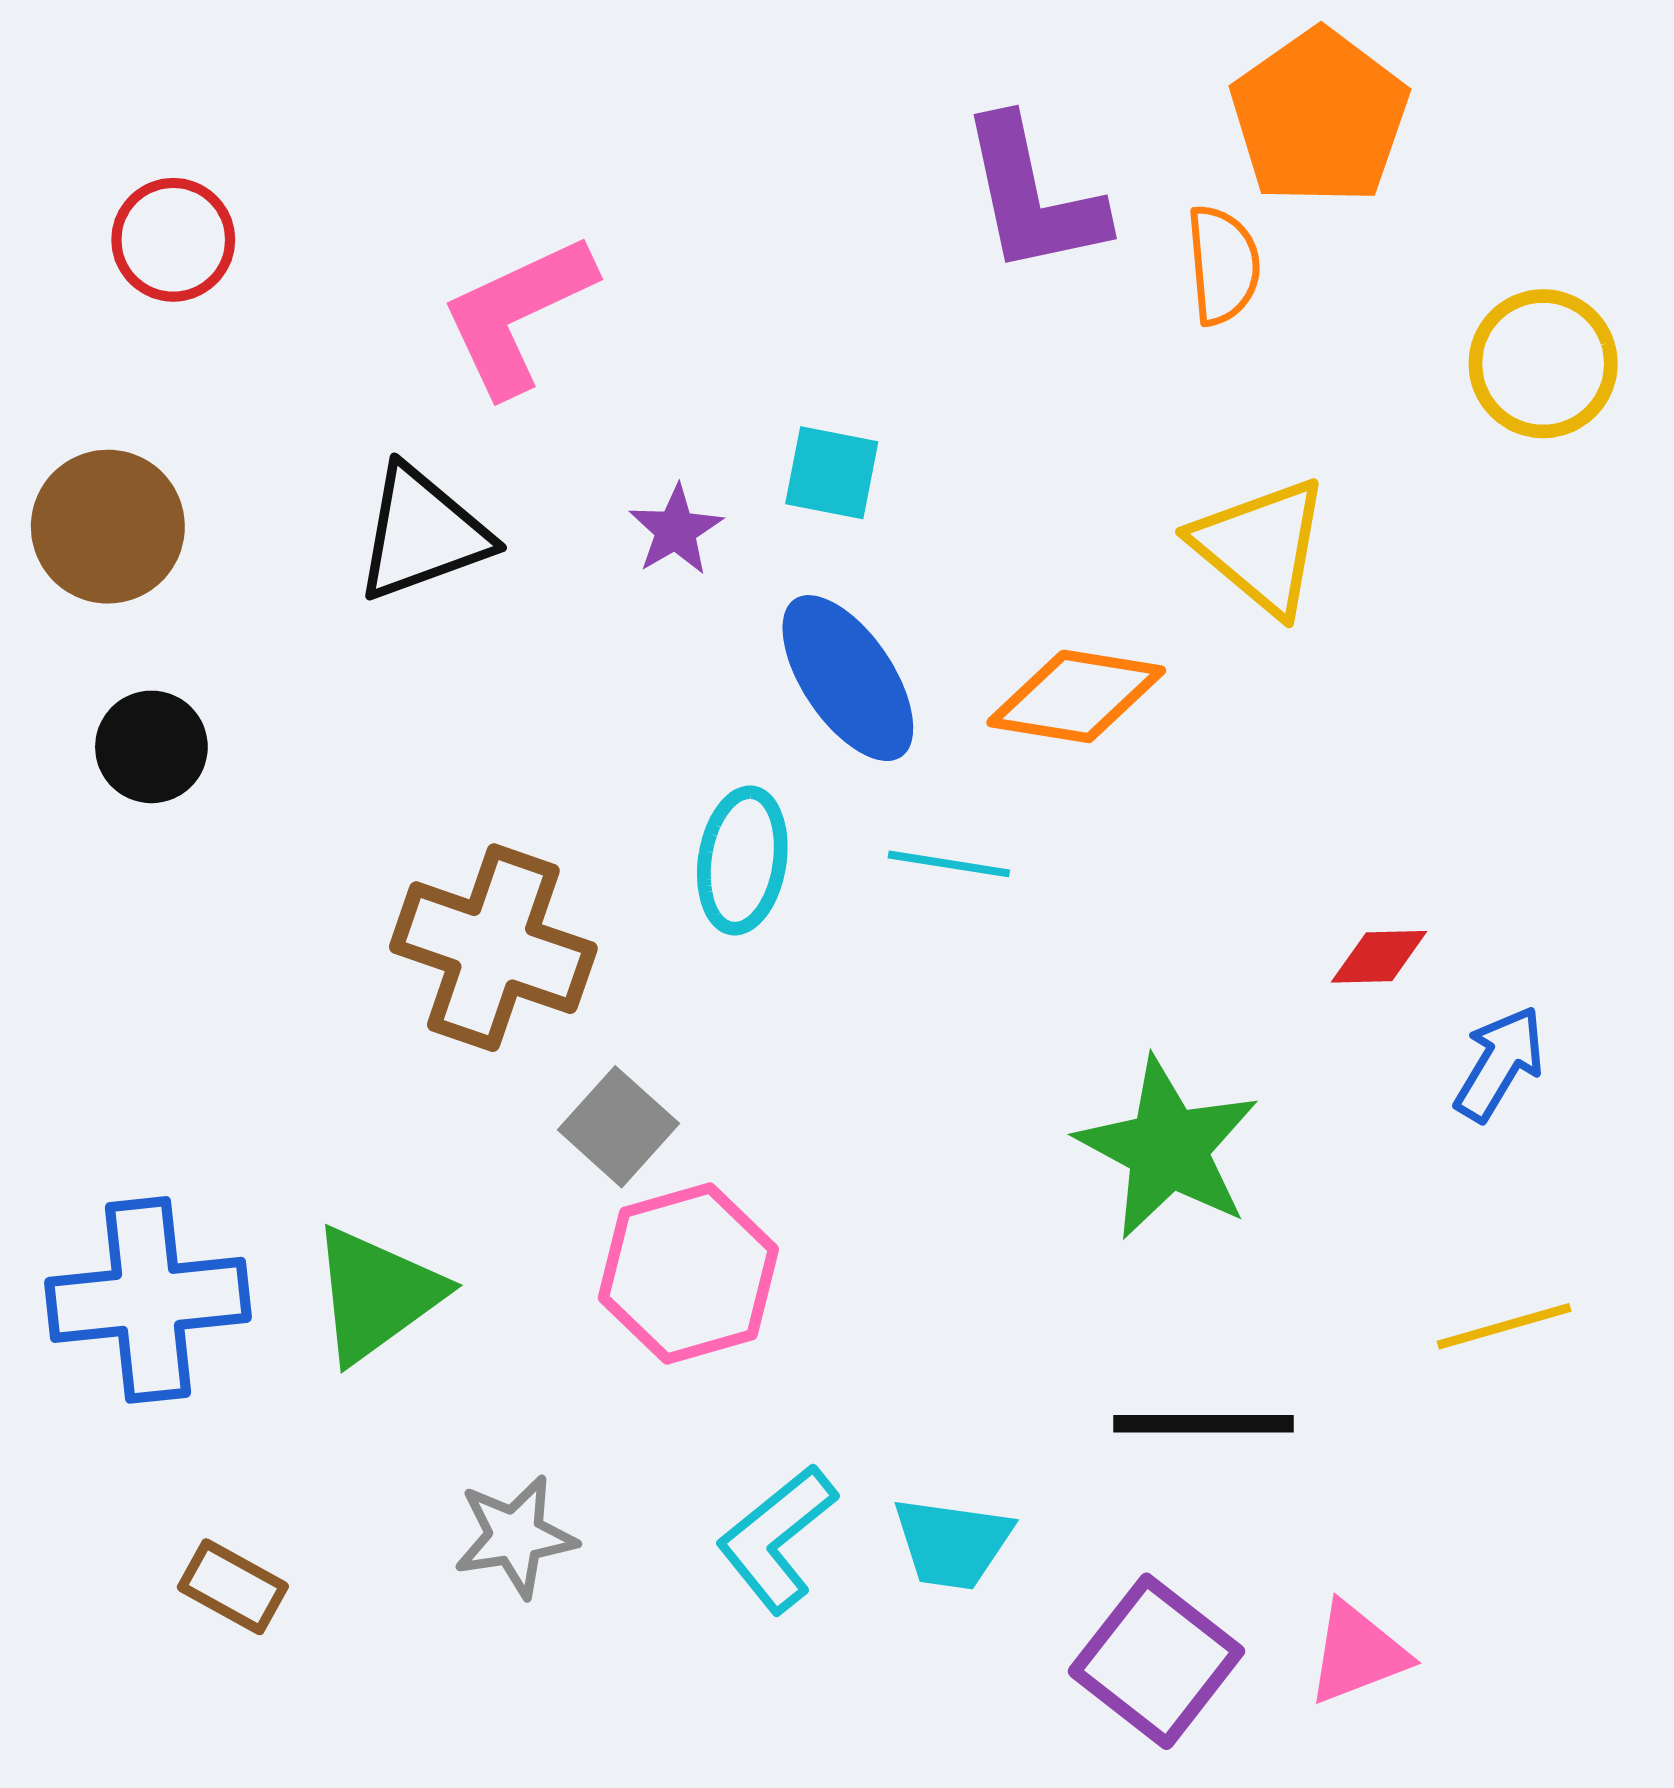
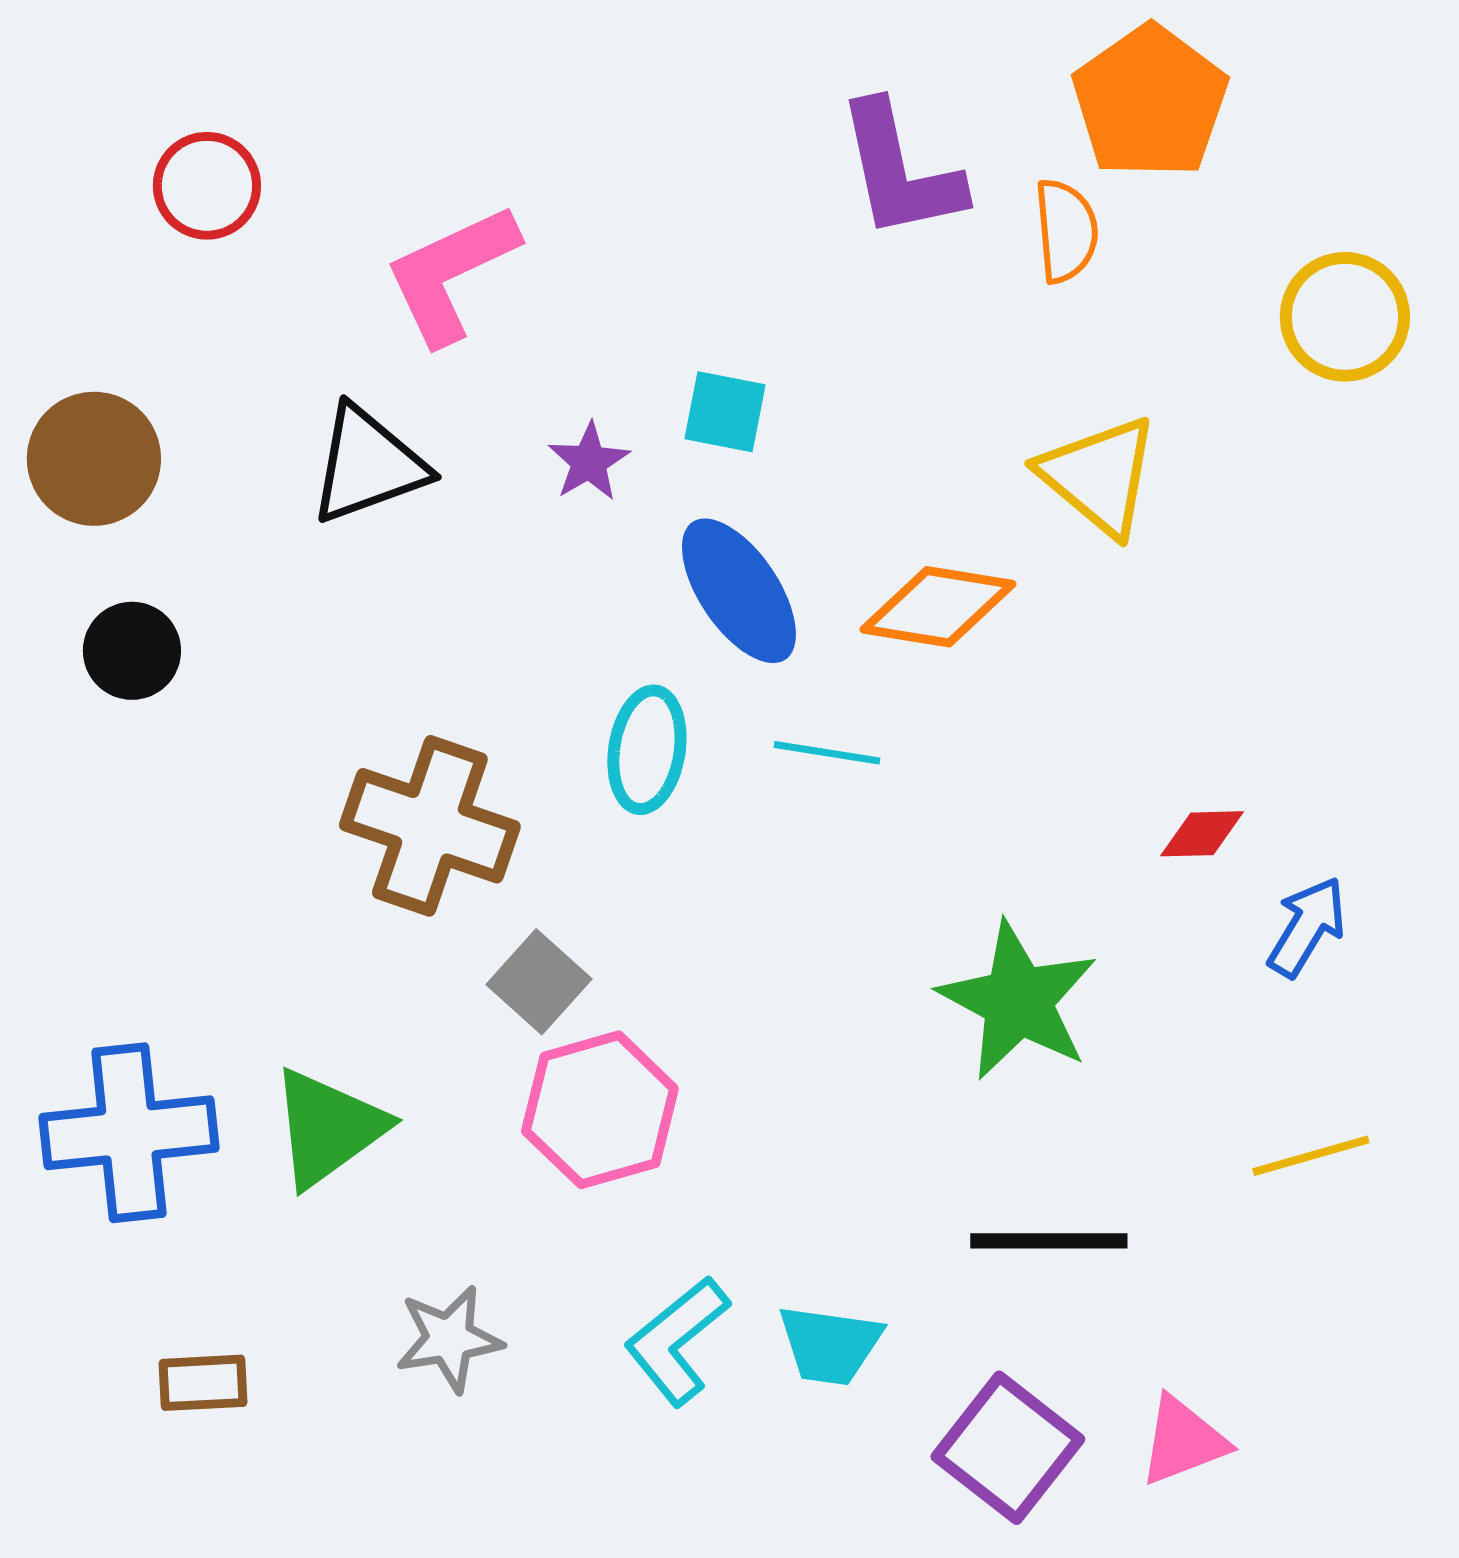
red circle: (173, 240) -> (207, 186), moved
brown rectangle: (233, 1587) -> (203, 1383), turned -32

